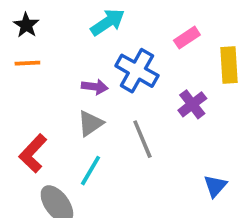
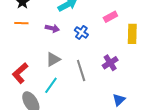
blue cross: (137, 71) -> (81, 33), size x0.6
purple arrow: (95, 87) -> (52, 28), moved
purple cross: (192, 104) -> (110, 63), moved

